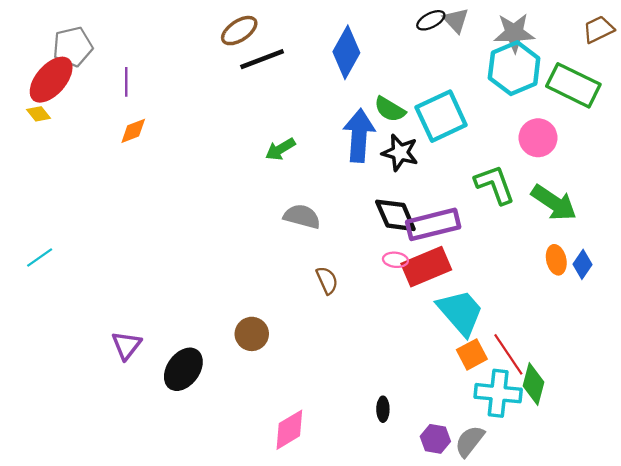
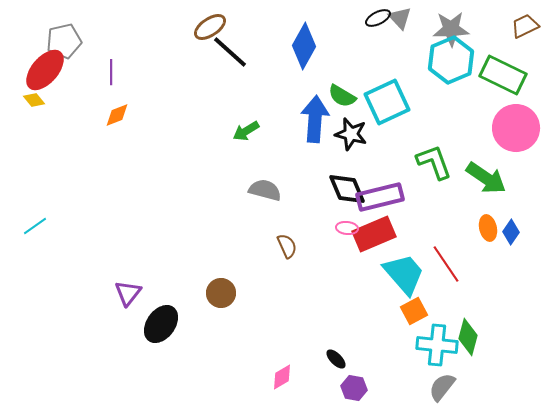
black line: (262, 59) -> (230, 52), turned 63
pink circle: (538, 138) -> (516, 128), moved, size x1.4
purple triangle: (126, 345) -> (128, 293), moved
red line: (508, 354) -> (446, 264), moved
black ellipse: (383, 409) -> (336, 359), turned -45
pink diamond: (289, 430) -> (282, 377), moved, size x0.7
purple hexagon: (435, 439) -> (354, 388), moved
gray semicircle: (470, 441) -> (442, 387), moved

